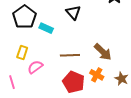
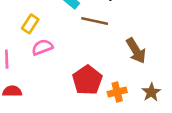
brown line: (70, 55) -> (95, 21), moved
orange cross: (97, 75) -> (117, 92), moved, turned 32

